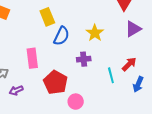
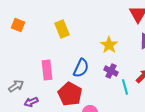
blue semicircle: (61, 36) -> (81, 68), moved
purple cross: (84, 59) -> (111, 71), moved, turned 32

